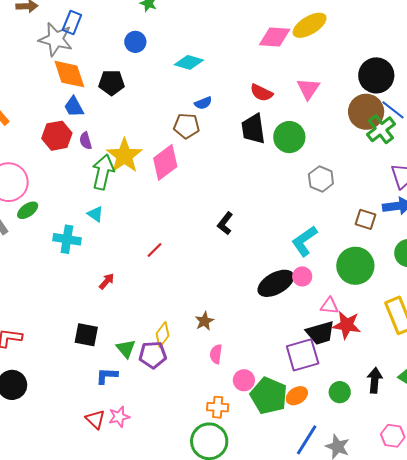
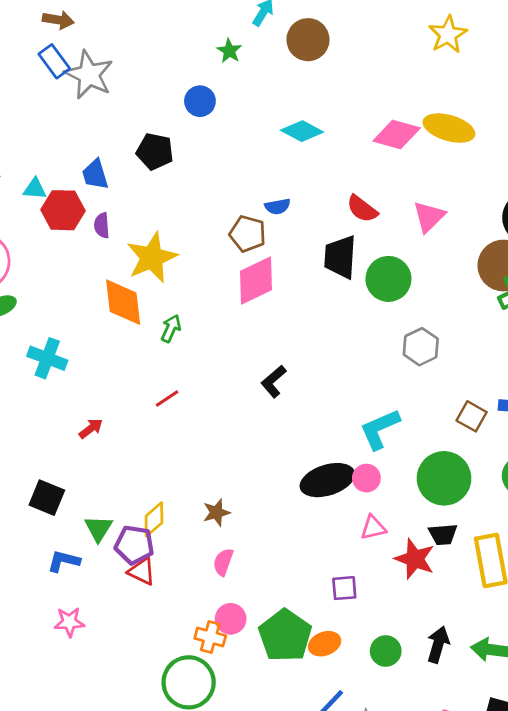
blue rectangle: (72, 22) -> (54, 61), moved, turned -70
yellow ellipse: (310, 25) -> (449, 128), turned 36
cyan diamond: (189, 62) -> (302, 131), moved
orange diamond: (69, 74) -> (123, 302), moved
pink diamond: (165, 162) -> (256, 281), moved
green arrow: (103, 172) -> (171, 328), moved, size x0.6
cyan triangle: (95, 214) -> (35, 189), moved, turned -42
pink triangle: (329, 306) -> (373, 528), moved, turned -30
black trapezoid: (320, 333) -> (443, 534), moved, size x0.7
purple square: (303, 355) -> (344, 588), size x0.6
pink circle: (244, 380) -> (231, 619), moved
red triangle: (95, 419) -> (142, 571), moved, turned -30

